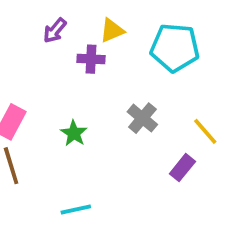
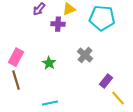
yellow line: (205, 131) -> (118, 98), moved

